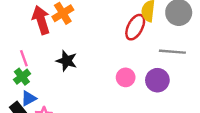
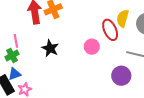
red ellipse: (135, 27) -> (110, 30), turned -60
pink circle: (126, 77) -> (92, 47), moved

